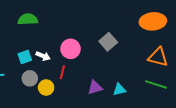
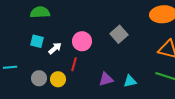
white arrow: (43, 56) -> (55, 48), turned -64
cyan square: (25, 57) -> (37, 41), moved, turned 32
gray circle: (30, 78) -> (39, 78), moved

